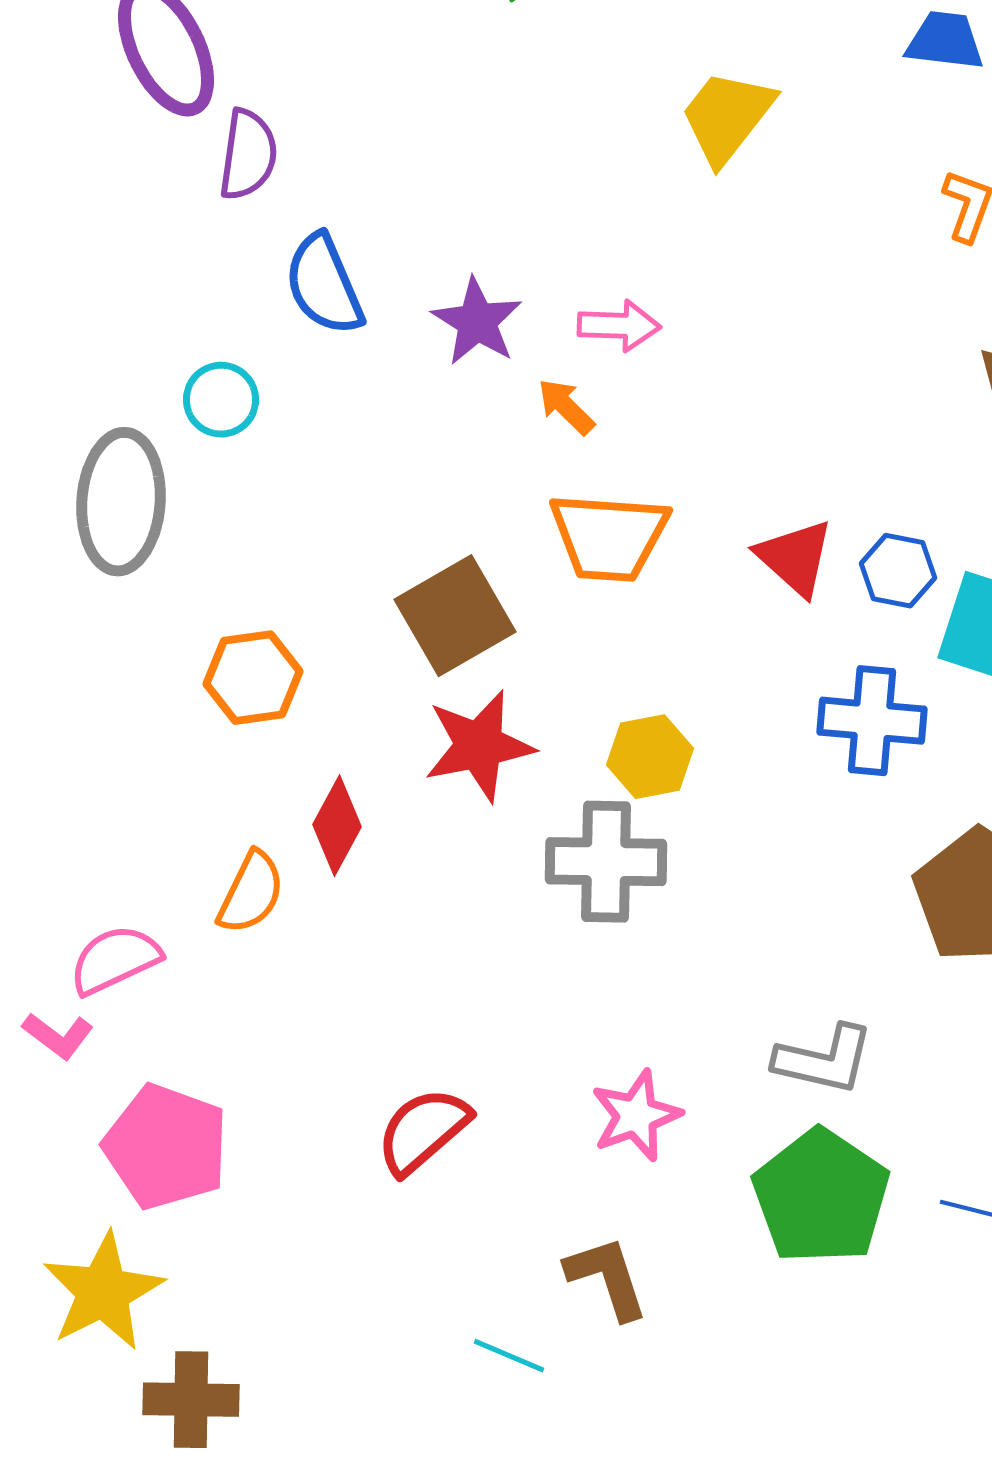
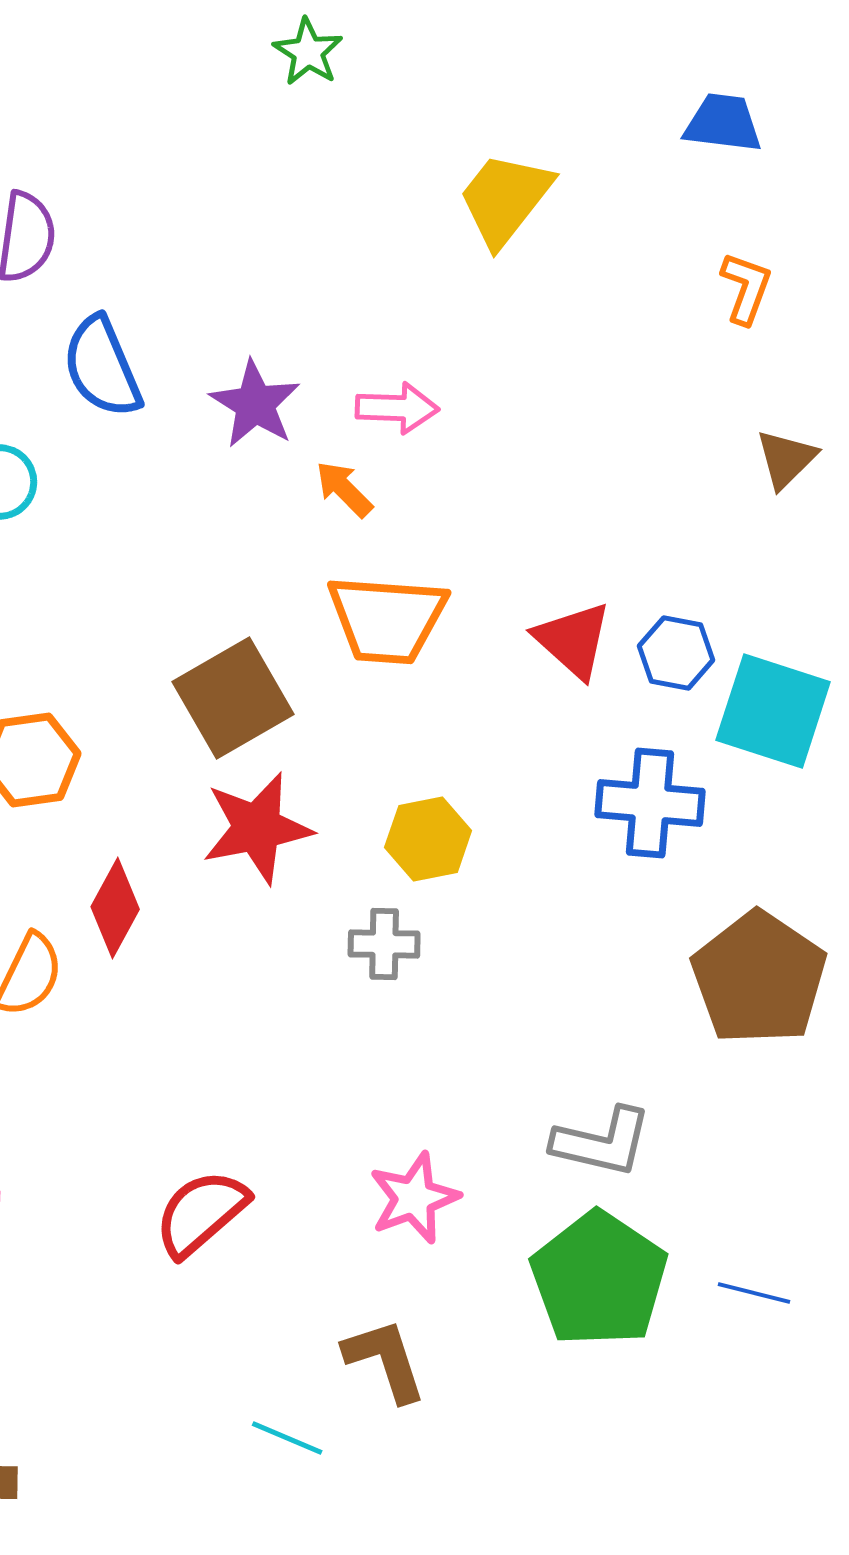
gray cross: (606, 862) -> (384, 944), size x0.6

